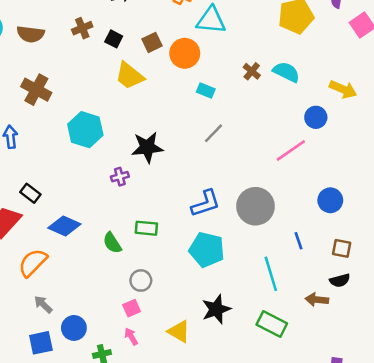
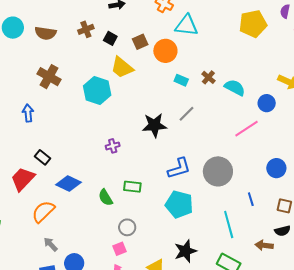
brown cross: (252, 71) -> (208, 77), moved
cyan semicircle: (286, 72) -> (235, 88), moved
cyan hexagon: (85, 130) -> (97, 91), moved
black star: (147, 147) -> (154, 125), moved

